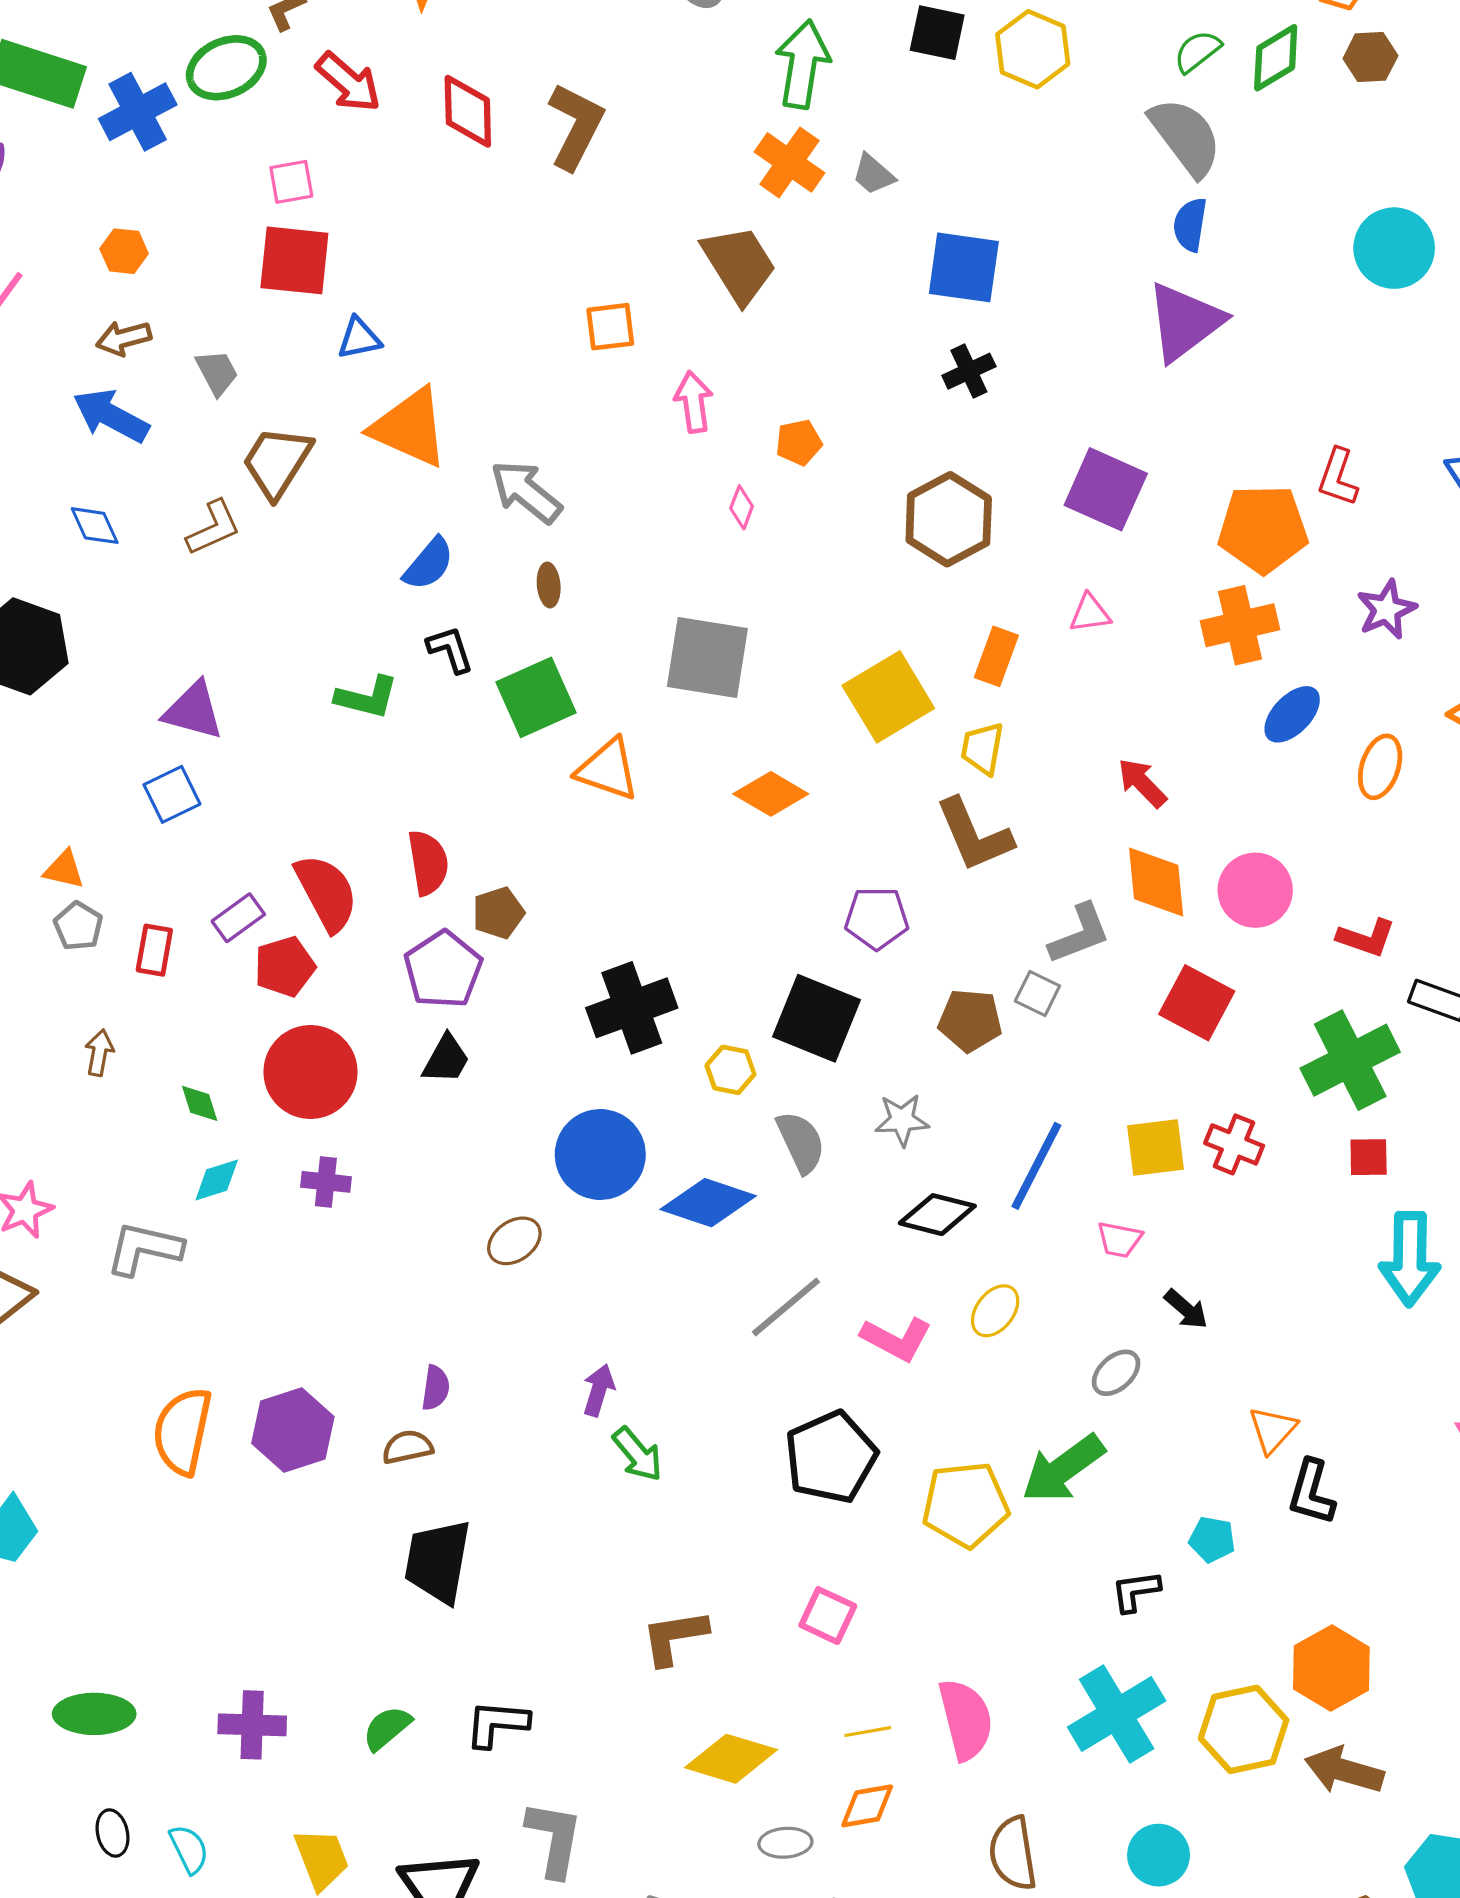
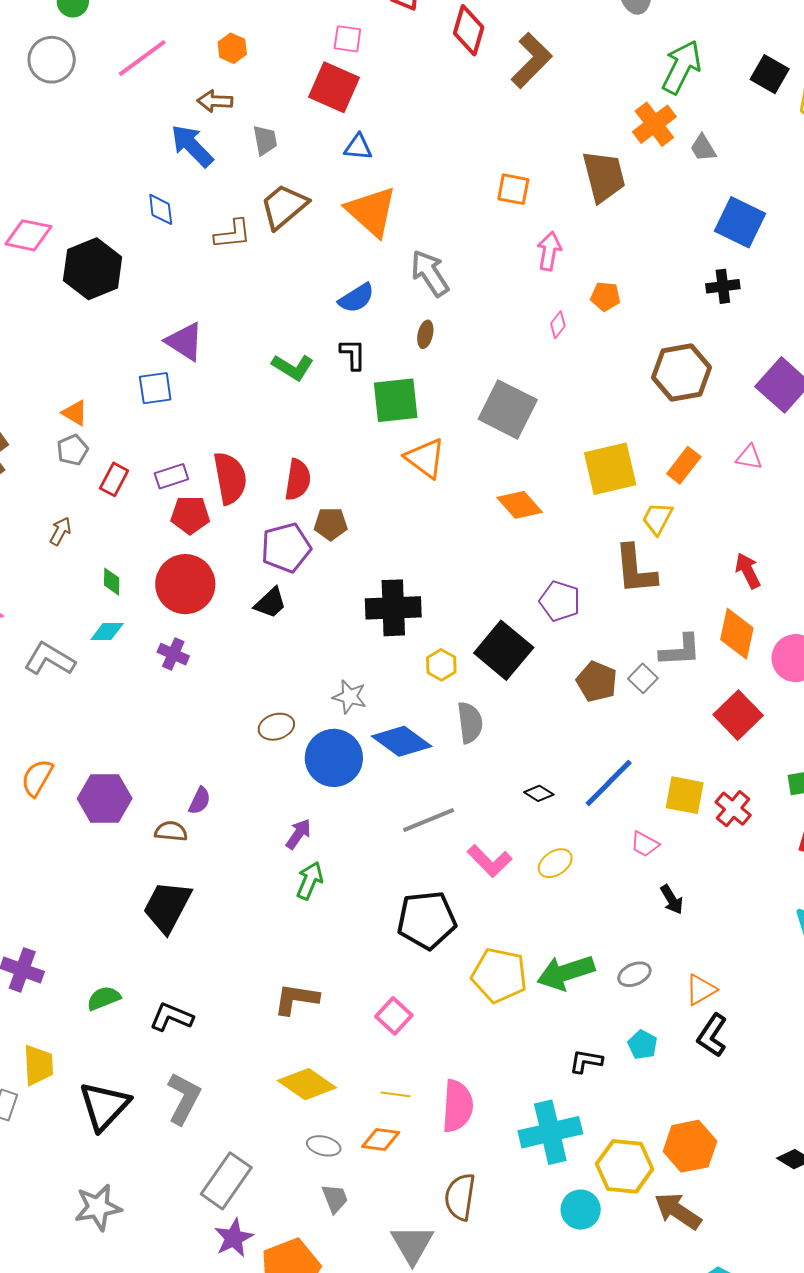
gray star: (902, 1120) -> (350, 697), moved
blue circle: (600, 1155) -> (334, 758), moved
black diamond: (937, 1215) -> (539, 793), size x0.6
gray ellipse: (1116, 1373) -> (634, 974), moved
orange semicircle: (182, 1431) -> (37, 778), size x0.7
green arrow: (638, 1454) -> (310, 881), turned -135
cyan circle: (1159, 1855) -> (581, 1210), moved

